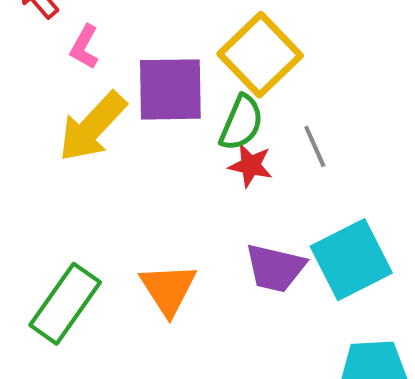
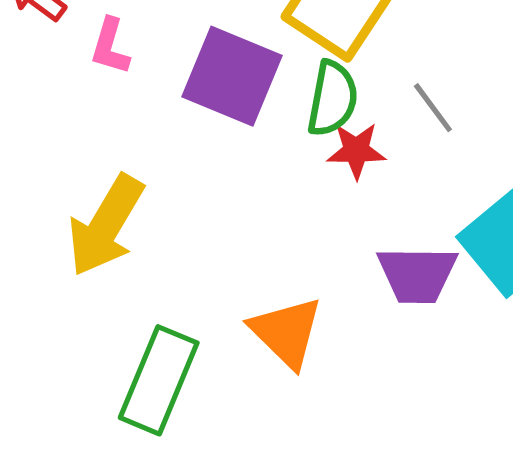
purple square: (170, 89) -> (232, 76), turned 36
yellow arrow: (92, 127) -> (106, 225), moved

